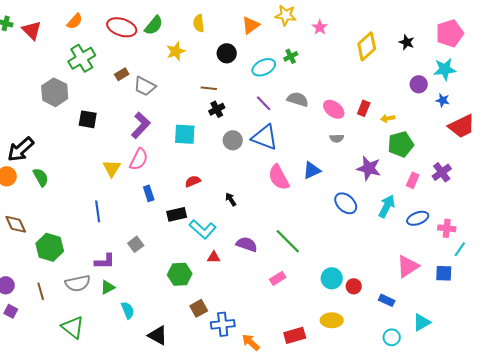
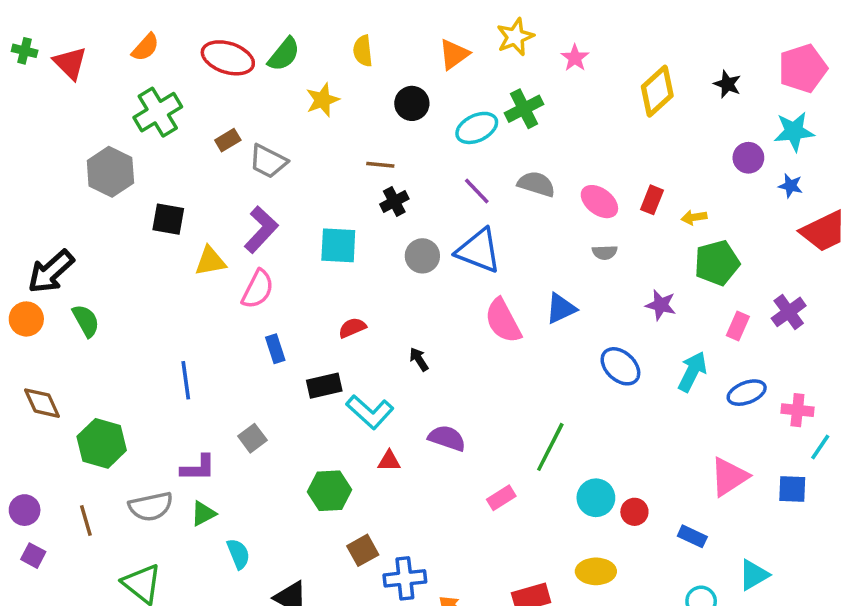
yellow star: (286, 15) -> (515, 37), turned -30
green cross: (291, 56) -> (524, 109), size x1.5
yellow triangle: (112, 168) -> (210, 261), moved, turned 48
purple star: (369, 168) -> (661, 305), size x0.7
green line: (288, 241) -> (550, 447), moved, turned 72

